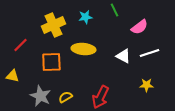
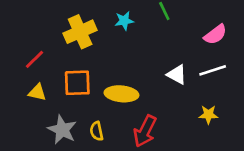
pink semicircle: (139, 27) -> (215, 34), moved
yellow ellipse: (83, 49) -> (121, 94), moved
yellow triangle: (12, 76) -> (37, 92), moved
yellow semicircle: (65, 97) -> (97, 131), turned -72

